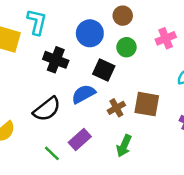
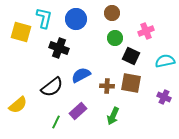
blue circle: (90, 33) -> (76, 19), moved
black square: (104, 70) -> (131, 56), moved
brown cross: (116, 108) -> (107, 86), turned 32
green line: (52, 153) -> (56, 122), turned 72

